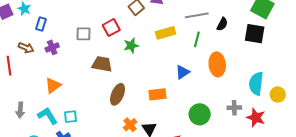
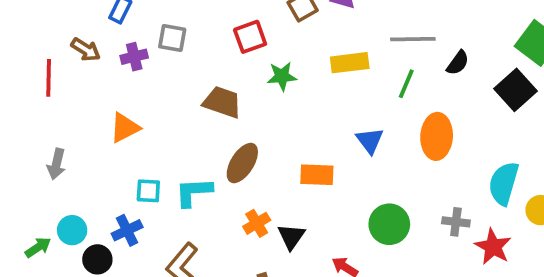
gray square: (84, 34) -> (172, 38), moved
black square: (255, 34) -> (516, 90), turned 30
blue triangle: (183, 72) -> (370, 141), turned -42
cyan L-shape: (47, 116) -> (194, 192), moved, turned -70

